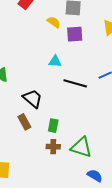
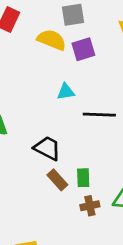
yellow semicircle: (54, 22) -> (52, 40), size x1.5
brown rectangle: (24, 122) -> (57, 180), moved

